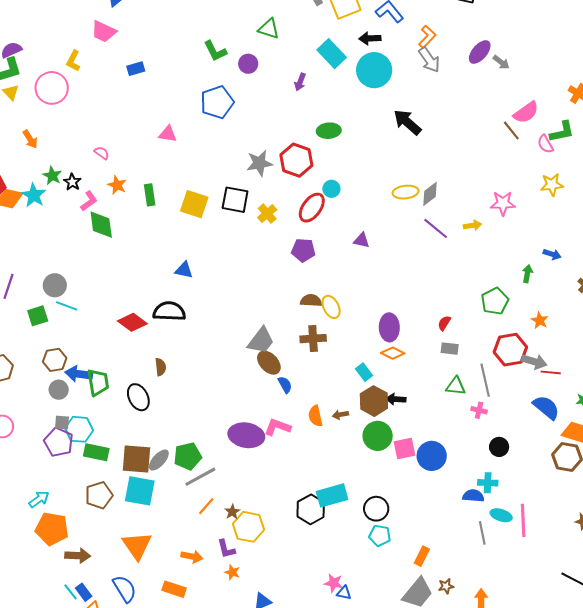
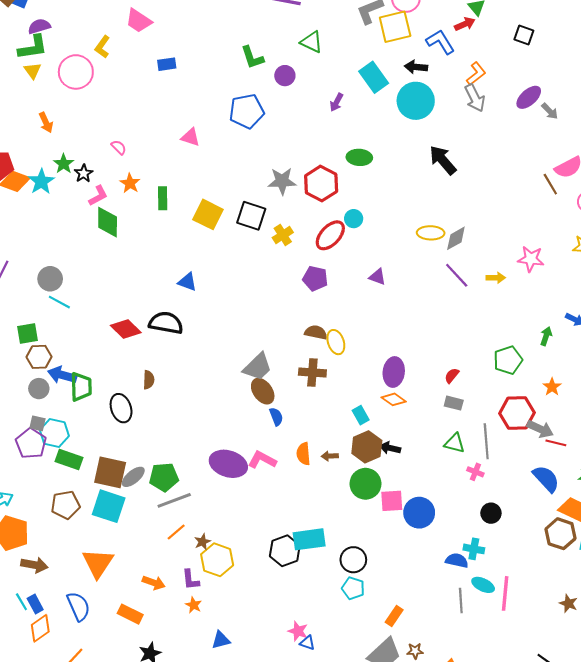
green square: (38, 316) -> (28, 334), moved

